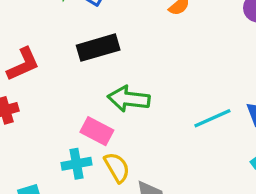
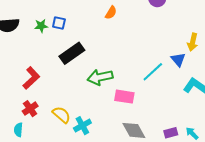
pink rectangle: (97, 131) -> (124, 97), moved
yellow semicircle: (117, 167) -> (61, 115), moved

